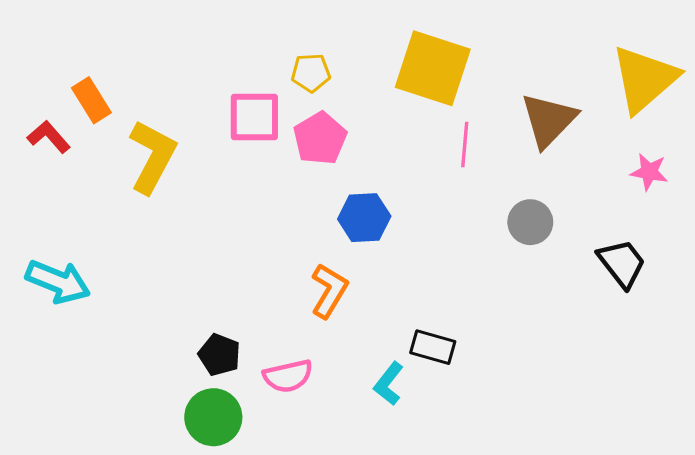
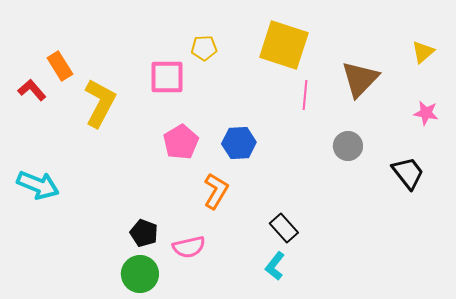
yellow triangle: (645, 79) -> (423, 52), size x0.5
pink pentagon: (320, 138) -> (181, 142), moved
black rectangle: (433, 347) -> (284, 228), turned 32
cyan L-shape: (389, 384) -> (275, 266), moved

